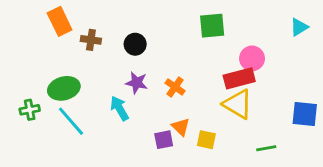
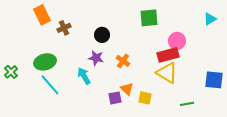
brown cross: (91, 40) -> (64, 28), turned -32
black circle: (135, 44) -> (102, 35), moved
green cross: (30, 110) -> (11, 72), moved, turned -32

